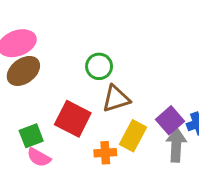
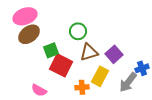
purple square: (170, 120) -> (114, 54), moved
green square: (31, 136) -> (51, 50), moved
gray arrow: (176, 145) -> (128, 82), turned -145

